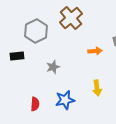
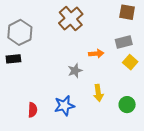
gray hexagon: (36, 31) -> (20, 32), moved
gray star: (53, 67) -> (75, 71), moved

